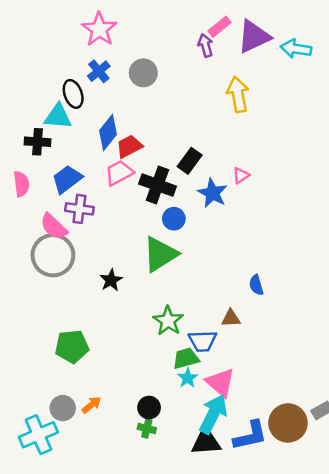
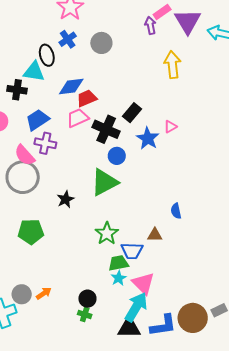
purple triangle: (254, 37) -> (188, 21), turned -40
blue diamond: (108, 132) -> (71, 86), turned 40
green pentagon: (72, 346) -> (31, 232), moved

